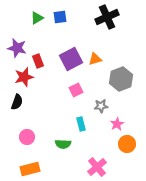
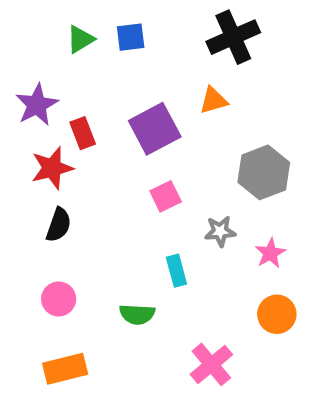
purple star: (17, 48) -> (37, 105), turned 30
orange triangle: (95, 59) -> (214, 100), moved
black semicircle: (17, 102) -> (59, 225), moved
pink star: (117, 124) -> (270, 253), moved

